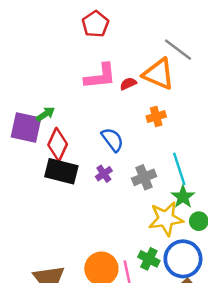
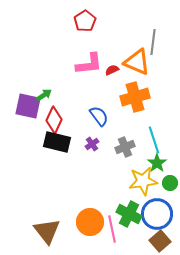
gray line: (178, 50) -> (153, 42), turned 60
orange cross: (156, 117) -> (135, 97), size x1.8
green cross: (149, 259) -> (129, 214), size x1.4

